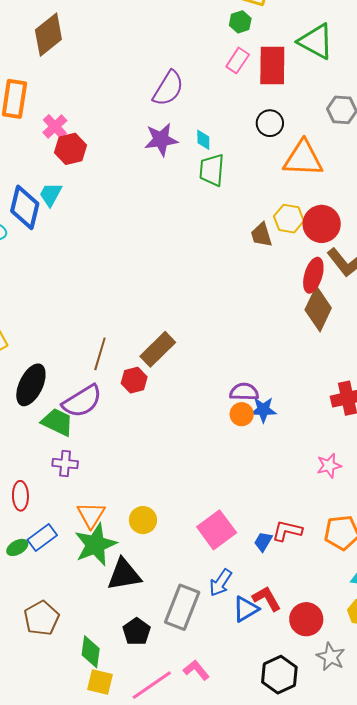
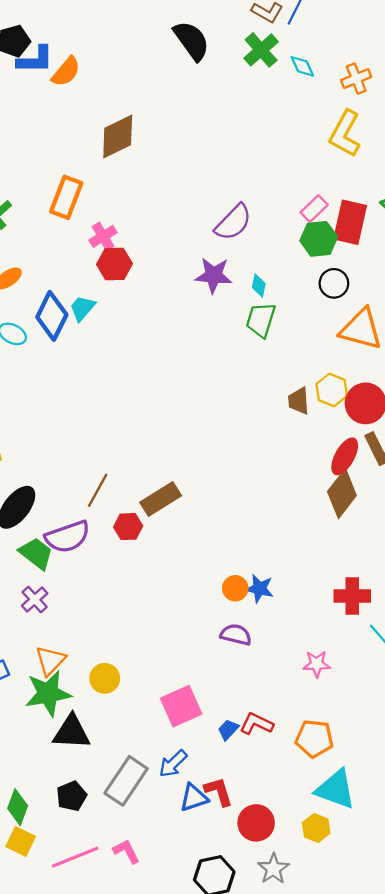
green hexagon: (240, 22) -> (319, 239), moved, size x1.5
purple semicircle: (244, 392) -> (236, 635), moved
purple cross: (65, 464) -> (35, 599), turned 30

